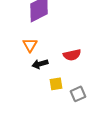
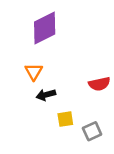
red semicircle: (72, 55) -> (99, 84), moved

